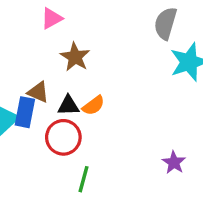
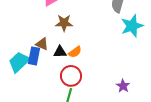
brown star: (75, 57) -> (64, 23), turned -30
red circle: (63, 137) -> (71, 76), moved

